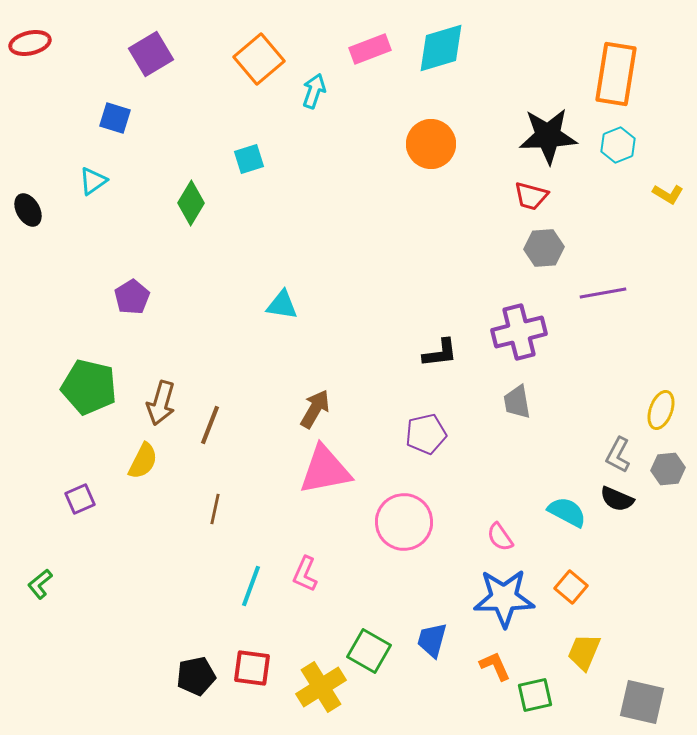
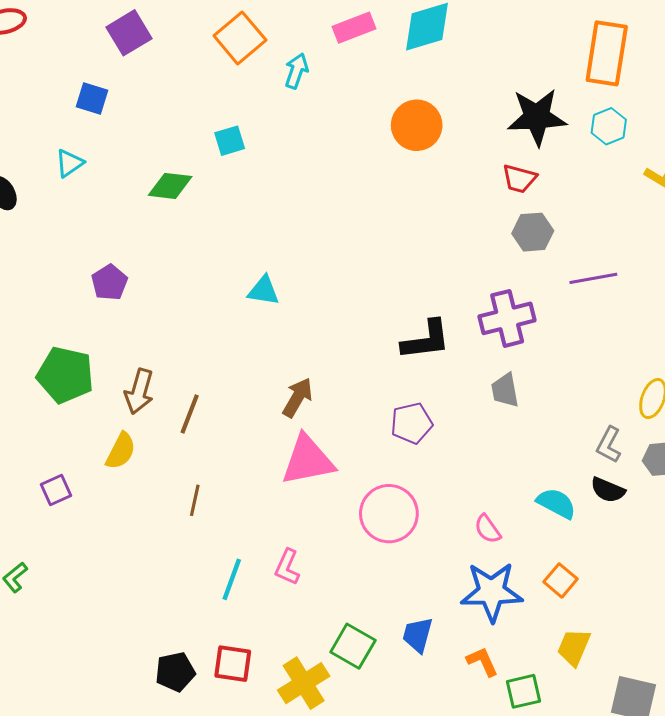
green diamond: (191, 203) -> (170, 186), turned 66
black L-shape: (440, 353) -> (426, 340), size x1.4

